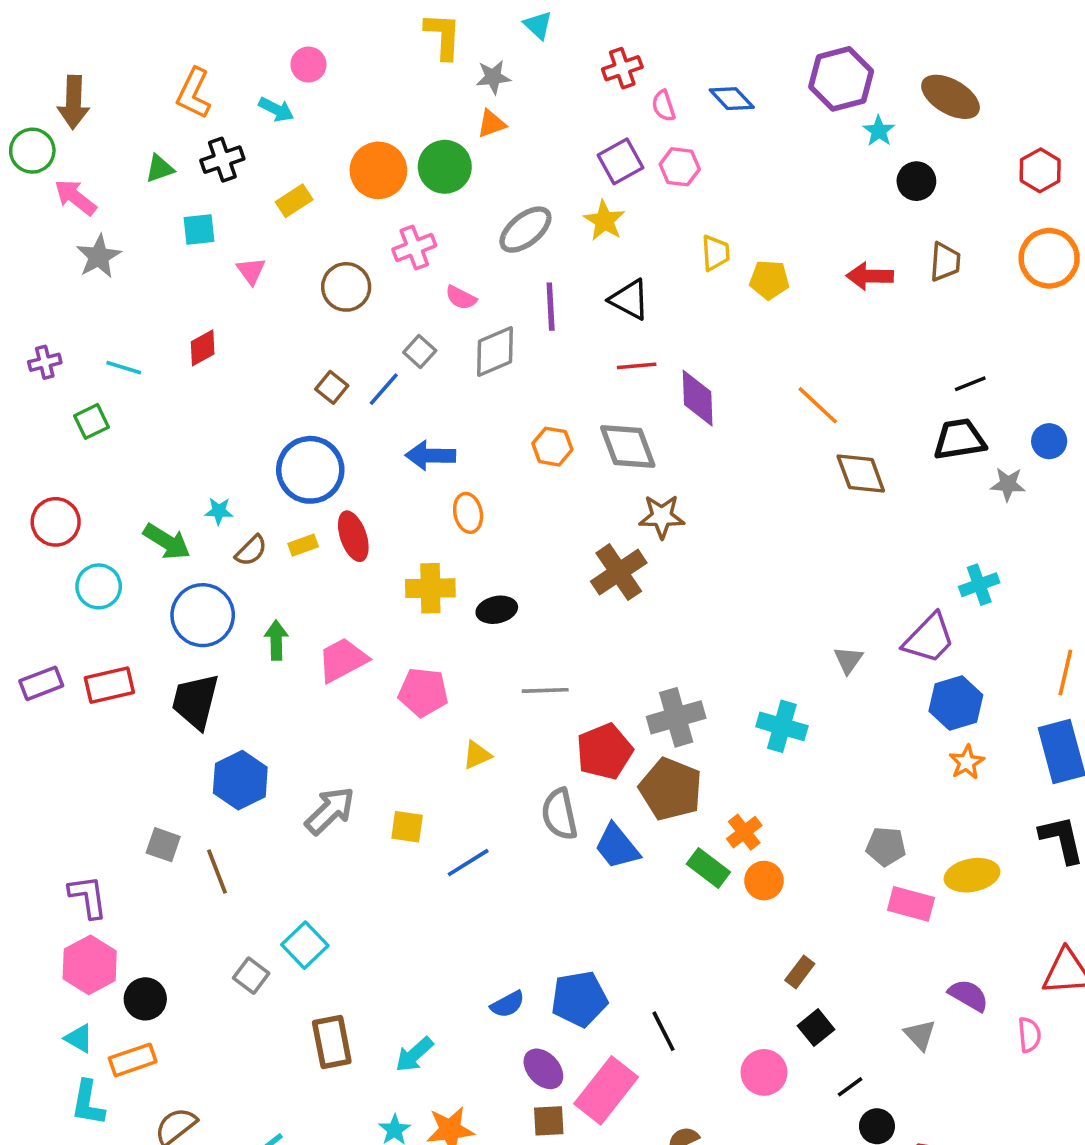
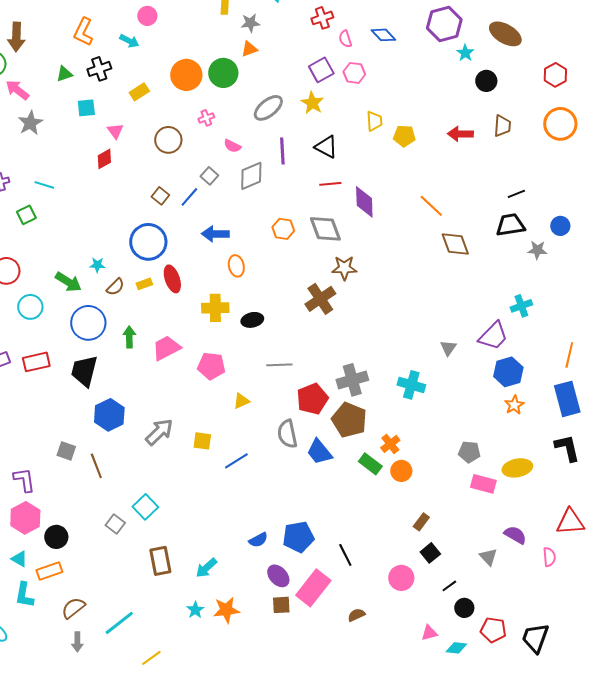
pink cross: (414, 247) -> (206, 118), size x0.7
red diamond: (203, 348) -> (104, 159), moved

